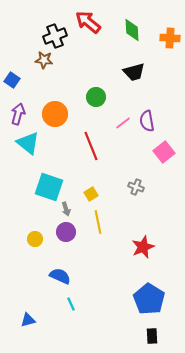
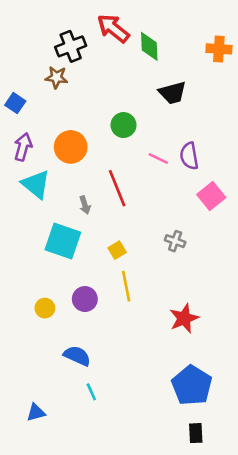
green diamond: (132, 30) -> (149, 46), moved
pink line: (123, 123) -> (158, 159), turned 63
gray arrow: (66, 209) -> (85, 205), moved

